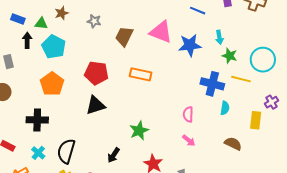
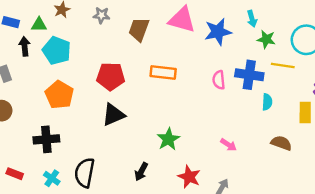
pink semicircle: (188, 114) -> (219, 80), moved

